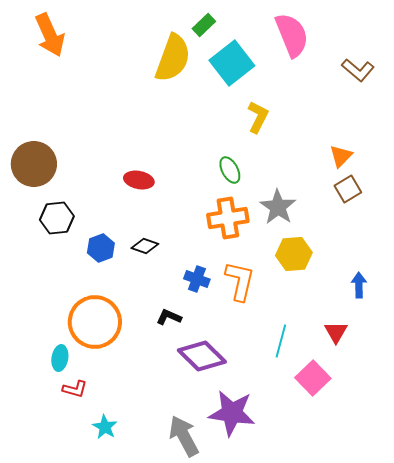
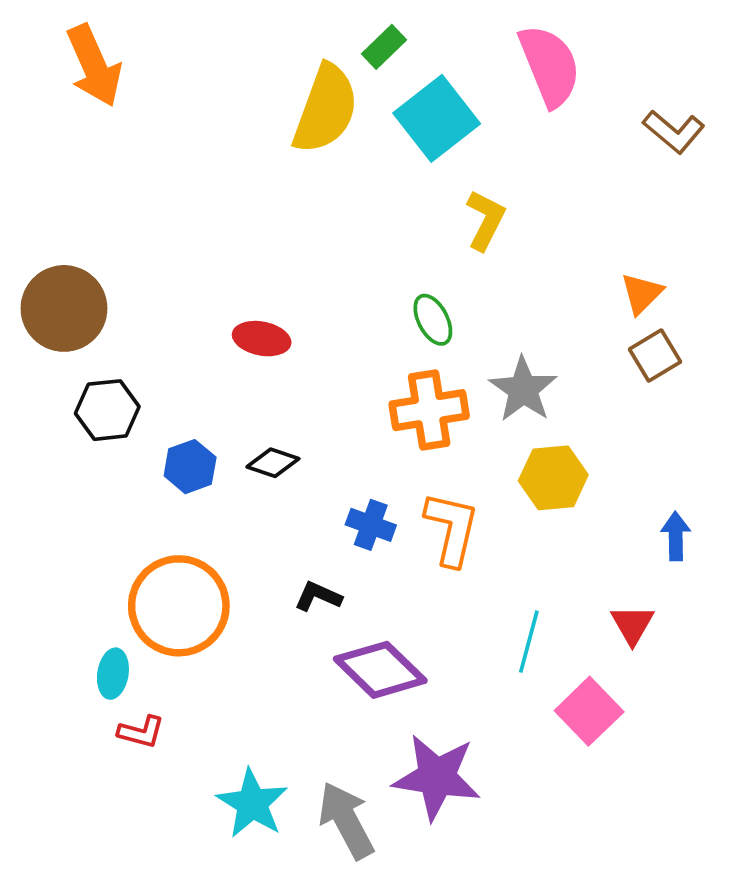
cyan star: (105, 427) -> (252, 803), moved, size x1.5

